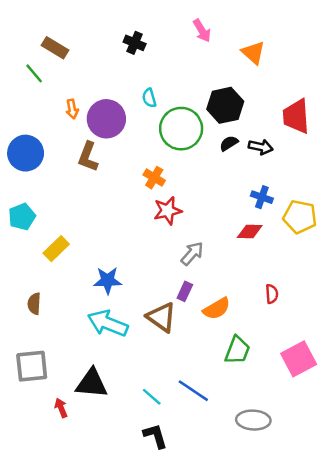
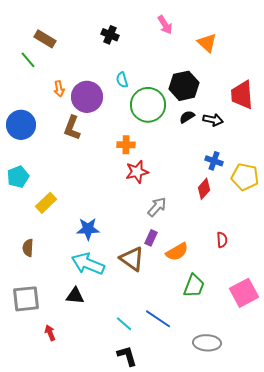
orange cross: (154, 178) -> (126, 145), turned -30
red diamond: (250, 231) -> (204, 189), turned -50
black triangle: (92, 383) -> (75, 296), moved, size x0.7

